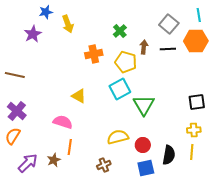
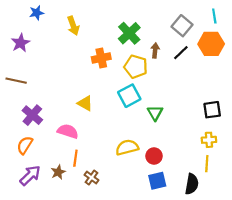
blue star: (46, 12) -> (37, 13), moved
green cross: (120, 31) -> (129, 33), size x1.5
purple star: (33, 34) -> (20, 43), moved
black line: (168, 49) -> (181, 53), turned -42
green triangle: (144, 105) -> (155, 113), size x0.7
purple cross: (17, 111) -> (32, 115), moved
orange semicircle: (13, 136) -> (25, 145), moved
black semicircle: (169, 155) -> (192, 184), moved
brown cross: (104, 165) -> (92, 178), moved, turned -32

